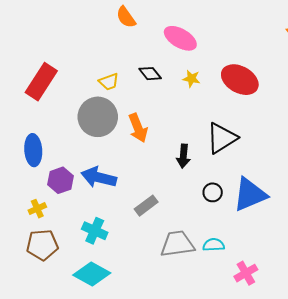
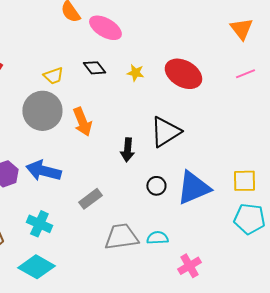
pink ellipse: (180, 38) -> (105, 28), moved

